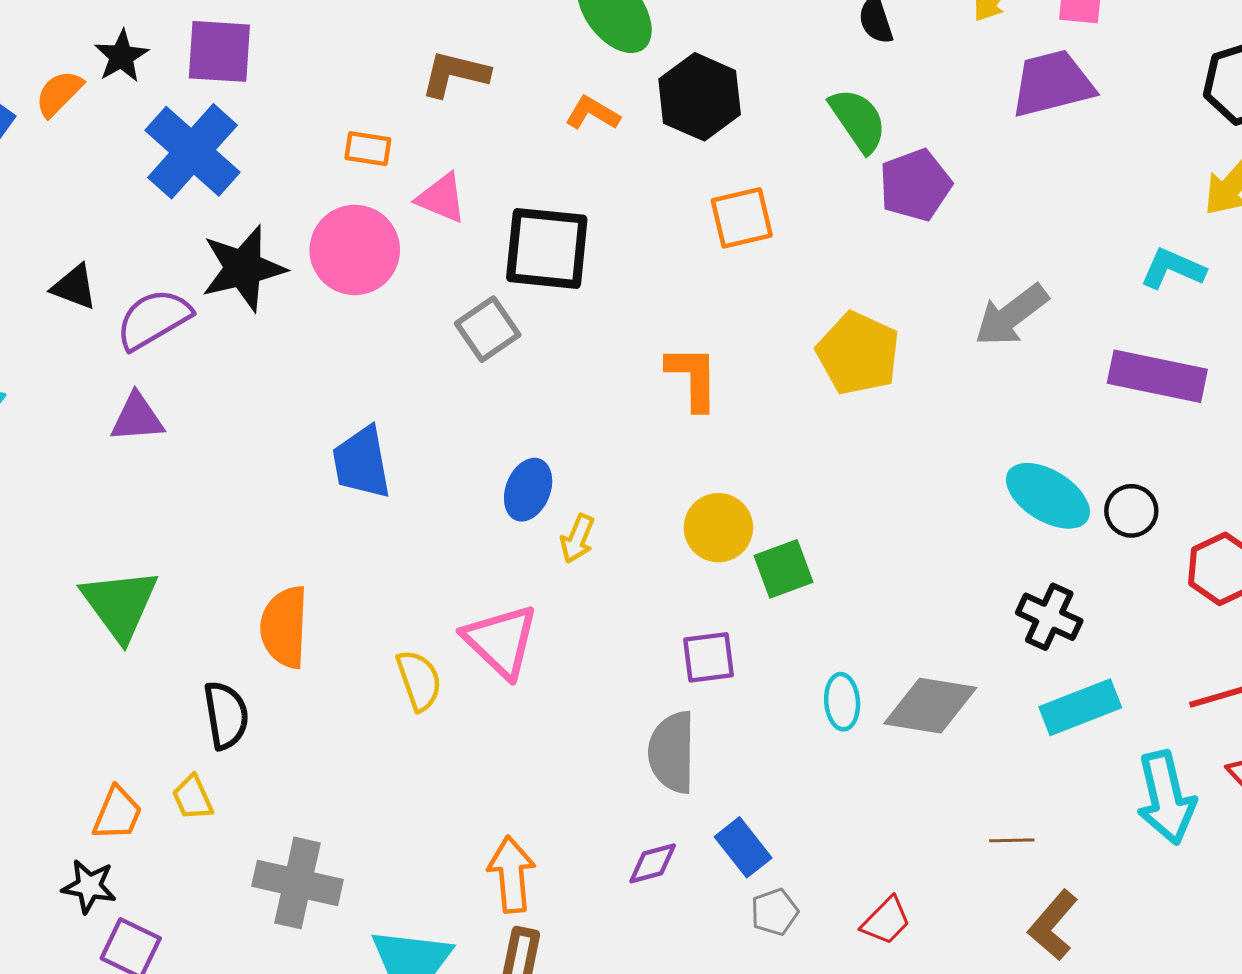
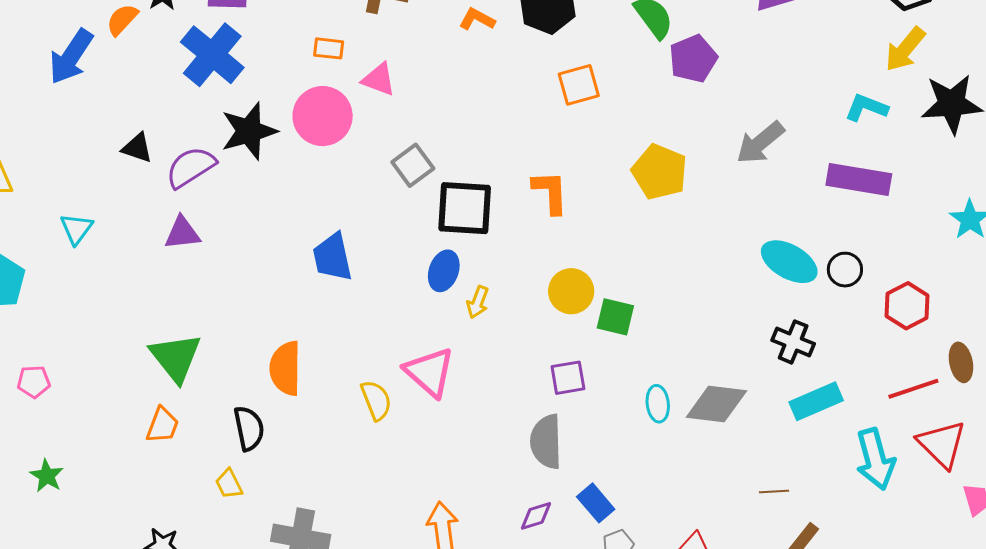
black square: (547, 248) -> (465, 208), moved
green square: (784, 569) -> (615, 317), turned 36
orange trapezoid: (117, 814) -> (162, 425), moved

